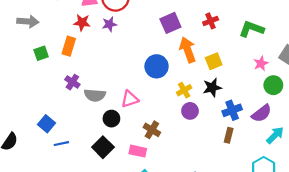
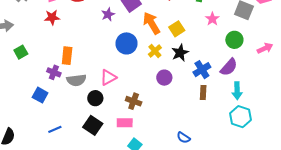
purple star: (109, 24) -> (108, 14), moved
orange rectangle: (69, 46) -> (67, 56), moved
pink star: (261, 63) -> (212, 19), moved
yellow cross: (184, 90) -> (155, 51), moved
blue square: (47, 124) -> (40, 95), moved
cyan arrow: (275, 135) -> (237, 91), moved, turned 144

